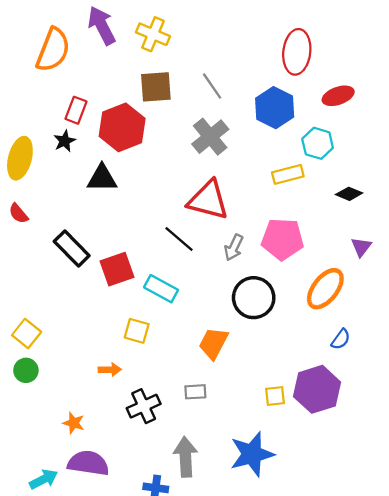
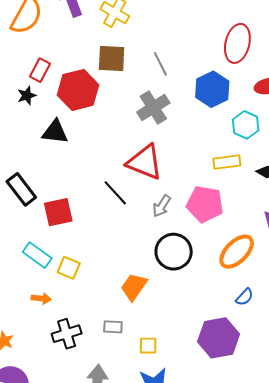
yellow rectangle: (288, 174) -> (227, 162), moved
cyan rectangle: (161, 289) -> (37, 255), moved
yellow square: (275, 396) -> (148, 346), moved

